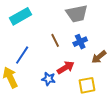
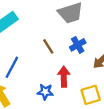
red arrow: (66, 68) -> (64, 77), turned -54

